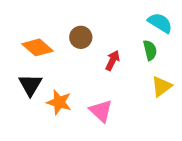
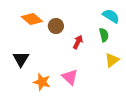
orange diamond: (38, 47) -> (32, 19), moved
orange star: (59, 102) -> (42, 82), moved

